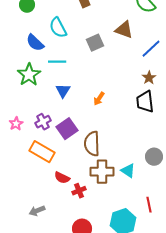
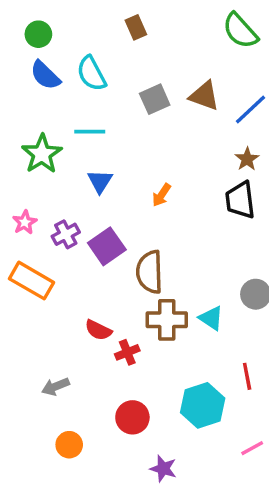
brown triangle: (124, 30) -> (204, 96), moved
blue semicircle: (35, 43) -> (45, 75), moved
pink star: (16, 124) -> (25, 222), moved
orange rectangle: (42, 152) -> (32, 281), moved

